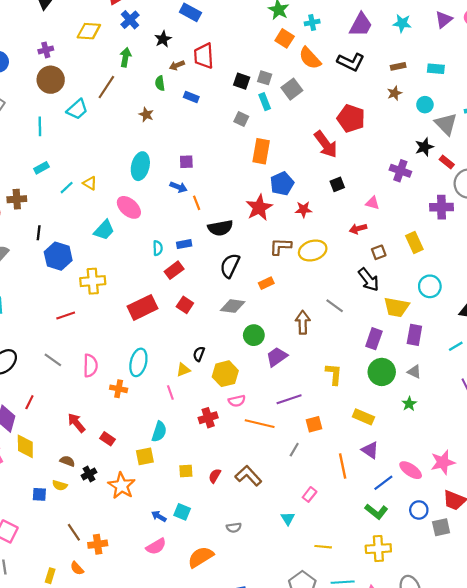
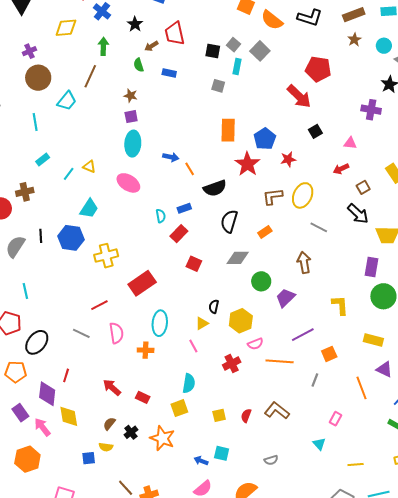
brown rectangle: (398, 66) -> (354, 15), size x1.5
gray square: (265, 78) -> (233, 45), turned 32
cyan rectangle: (265, 102) -> (237, 66), turned 42
orange rectangle: (261, 151) -> (228, 130), moved
purple square: (186, 162) -> (131, 117), moved
cyan trapezoid: (104, 230) -> (89, 209), moved
black line: (39, 233) -> (41, 236), moved
yellow ellipse: (313, 251) -> (303, 195), turned -40
gray line: (335, 306) -> (319, 227), moved
red rectangle: (142, 307) -> (142, 283), moved
red line: (66, 316) -> (99, 305), moved
brown semicircle: (67, 461) -> (109, 424), turned -64

